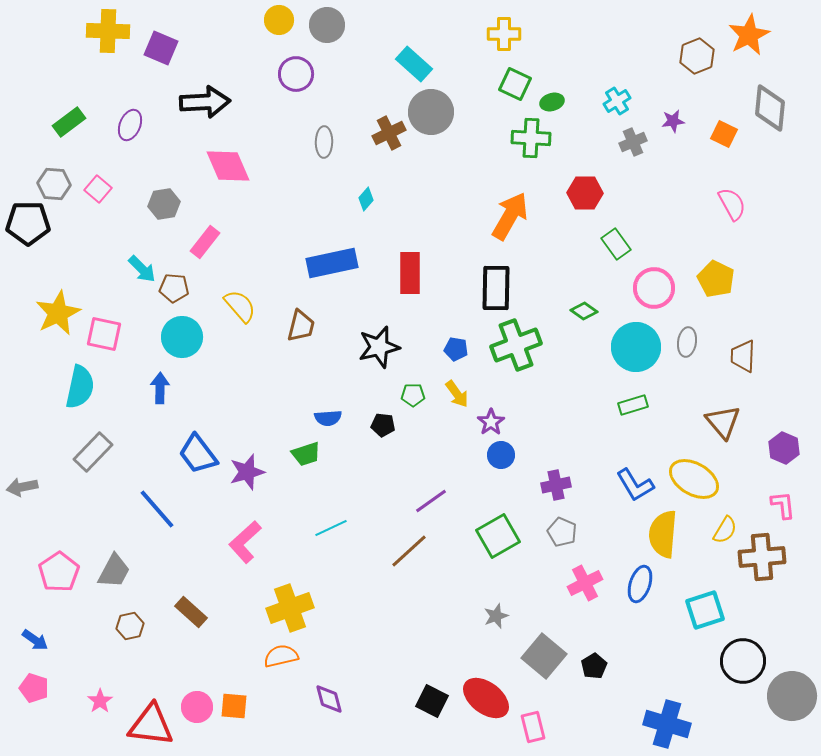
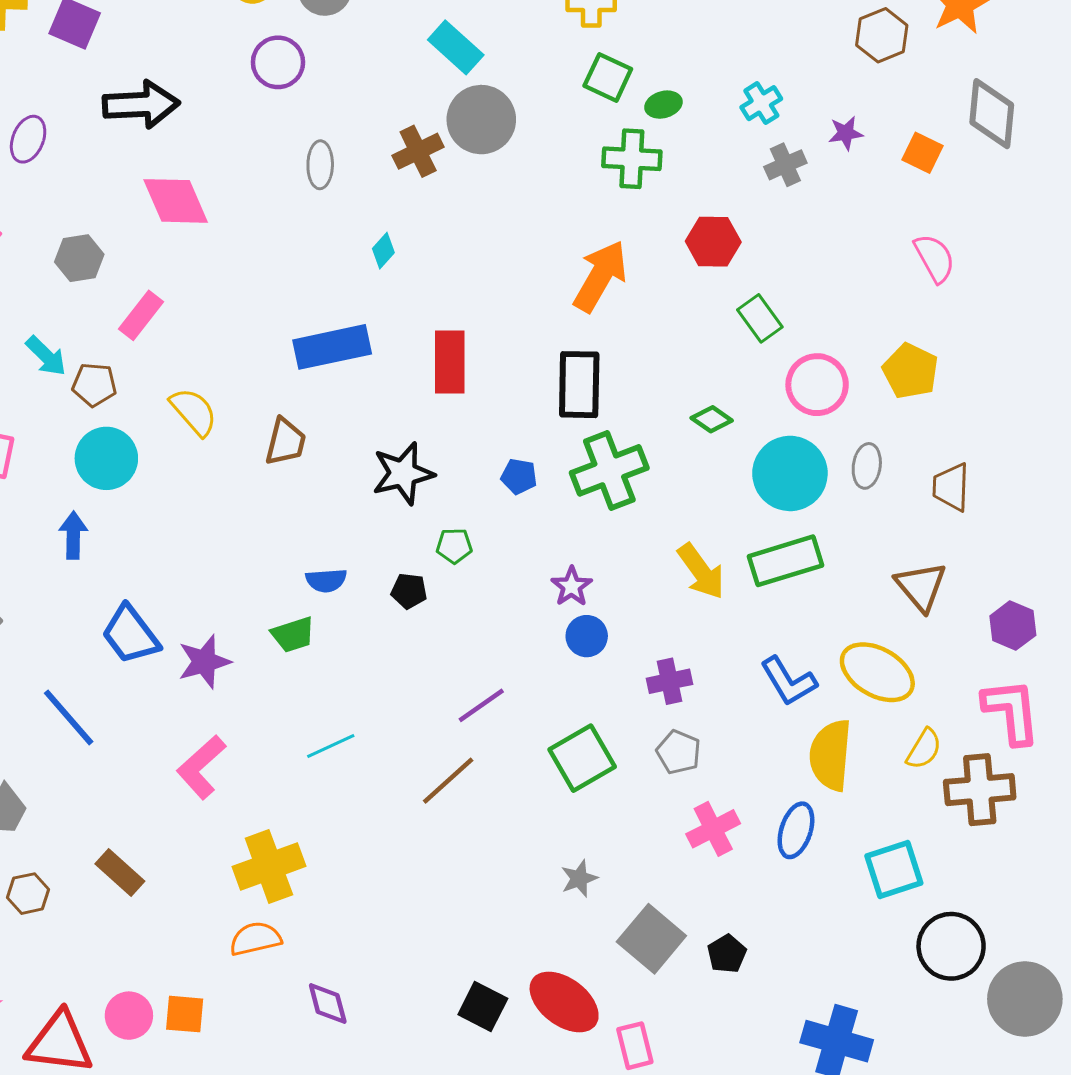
yellow arrow: (457, 394) -> (701, 571), moved, size x1.4
green rectangle: (633, 405) -> (785, 561), size x1.6
pink L-shape: (783, 505) -> (1011, 711), size x1.6

